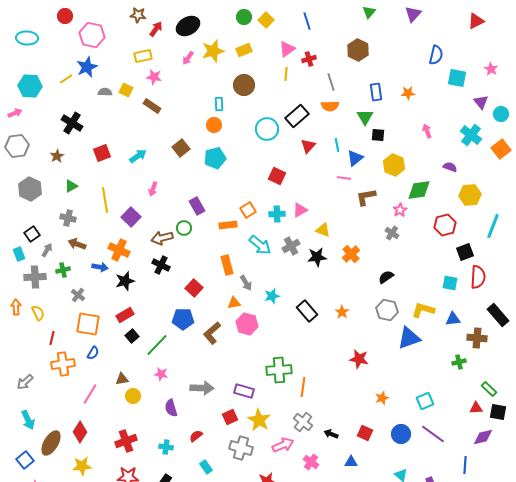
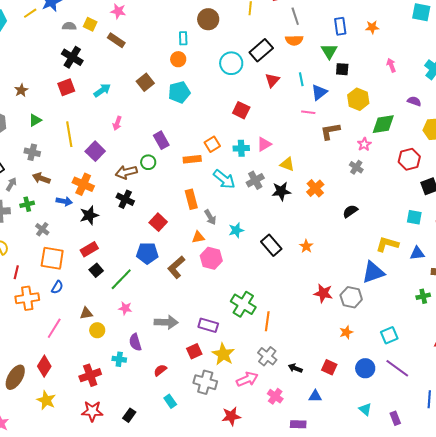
black cross: (72, 123) -> (72, 57), moved
gray hexagon: (387, 310) -> (351, 297), moved
green cross: (279, 370) -> (243, 304), turned 35
cyan cross: (166, 447) -> (119, 359), moved
yellow star: (82, 466) -> (46, 400), turned 30

